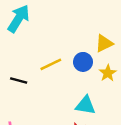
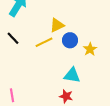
yellow triangle: (104, 43) -> (57, 25), moved
black line: (19, 81) -> (13, 38), moved, turned 32

